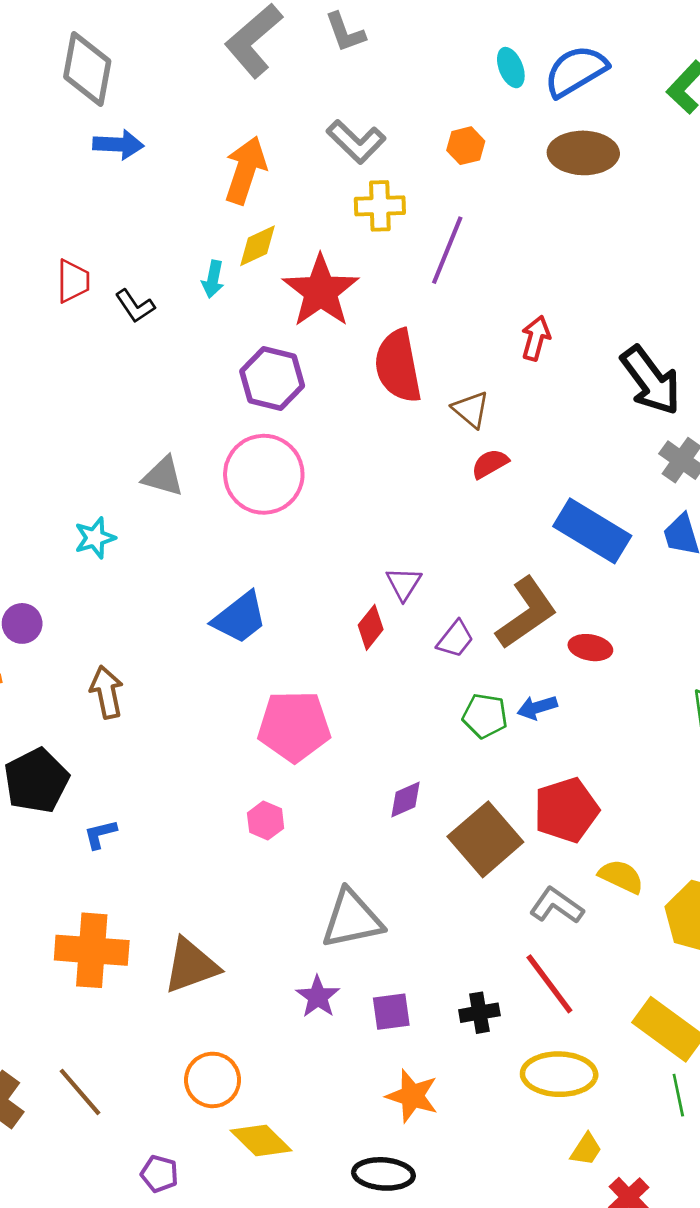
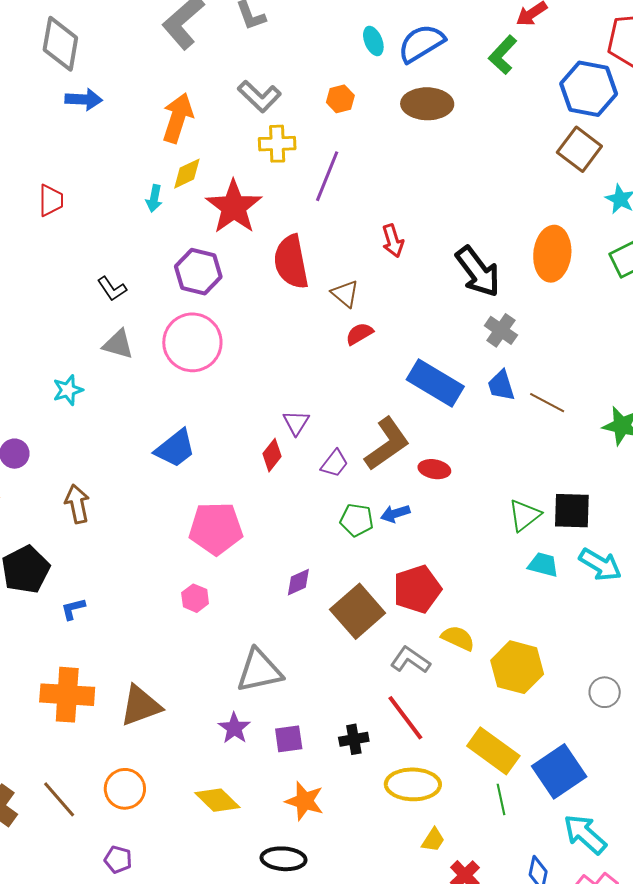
black L-shape: (135, 306) -> (112, 289), moved
red arrow: (536, 338) -> (393, 241), turned 148
orange circle: (213, 1080) -> (125, 789), moved
yellow diamond: (261, 1141) -> (217, 800), moved

